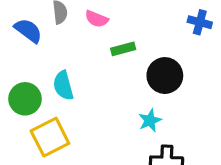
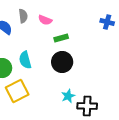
black circle: (165, 76) -> (62, 62), moved
cyan star: (150, 120) -> (68, 96), moved

